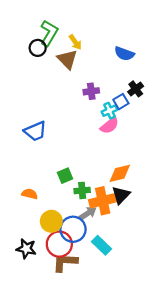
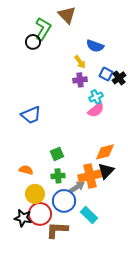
yellow arrow: (75, 42) -> (80, 62), moved
blue semicircle: (124, 54) -> (95, 46), moved
brown triangle: (67, 59) -> (67, 15), moved
blue square: (121, 102) -> (106, 74), moved, turned -32
green cross: (82, 190) -> (58, 176), moved
yellow circle: (51, 221) -> (35, 194), moved
red circle: (59, 244) -> (40, 214), moved

